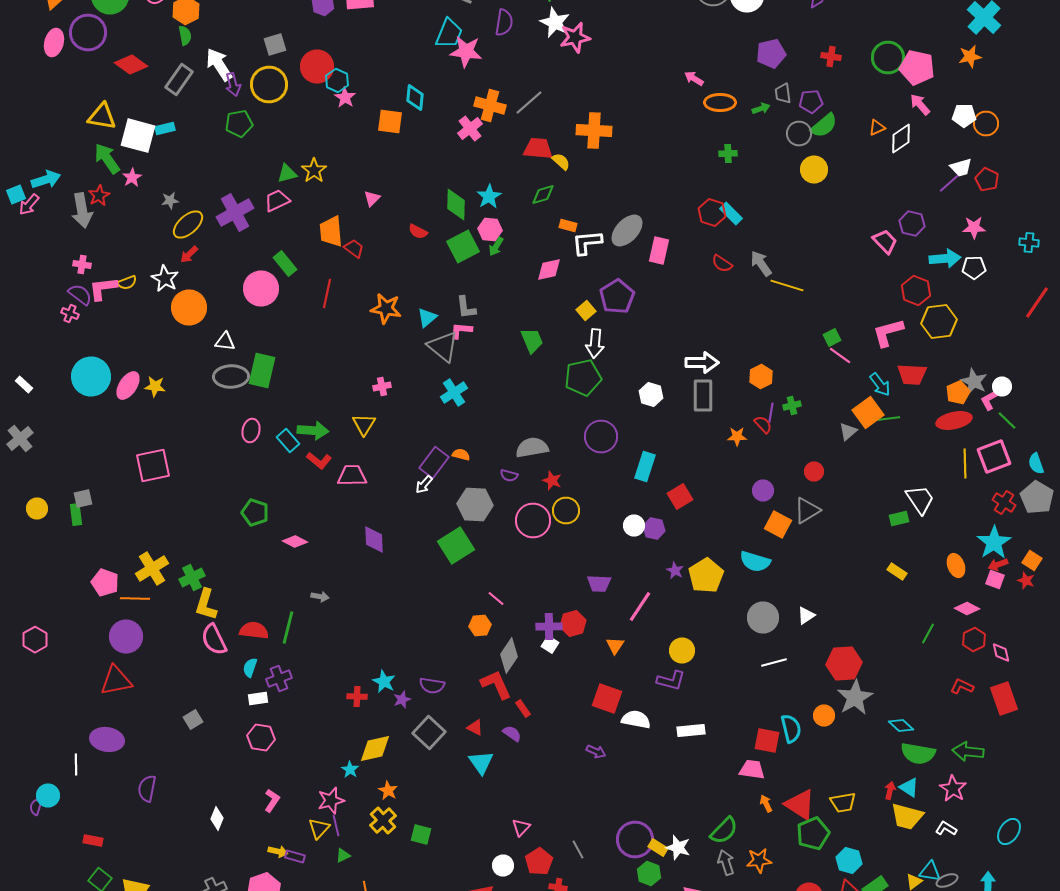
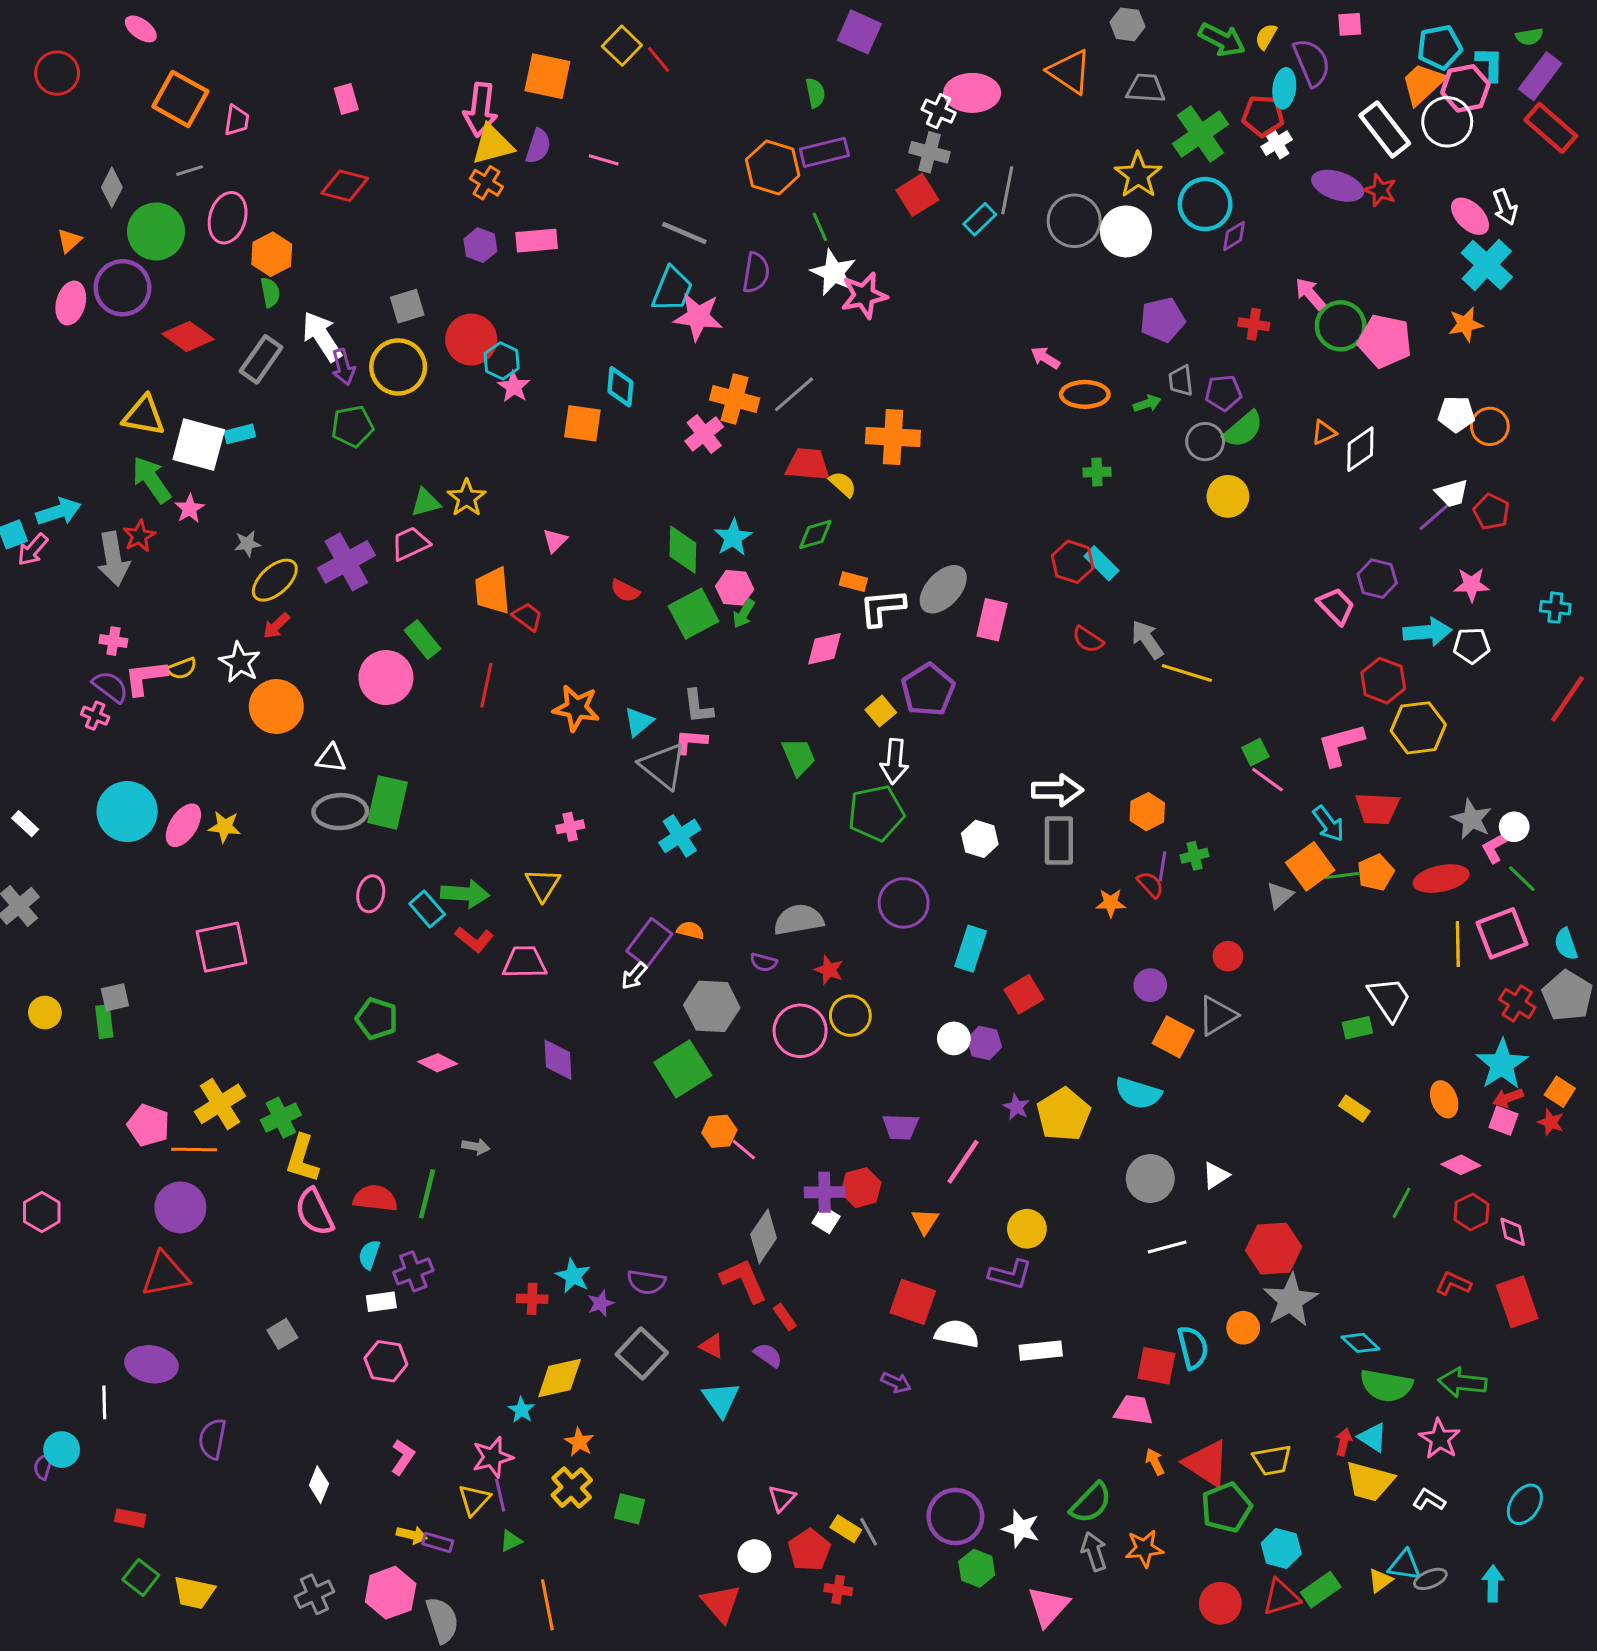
pink arrow: (920, 104) -> (1310, 294), moved
orange pentagon: (958, 392) -> (1376, 872), moved
orange hexagon: (480, 626) -> (719, 1131), moved
yellow rectangle: (658, 848) -> (846, 1529), moved

